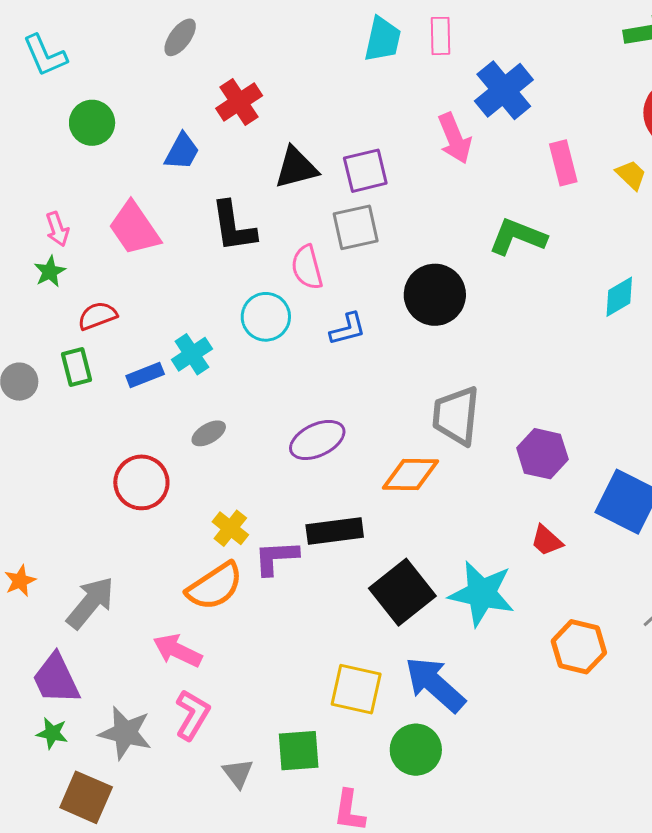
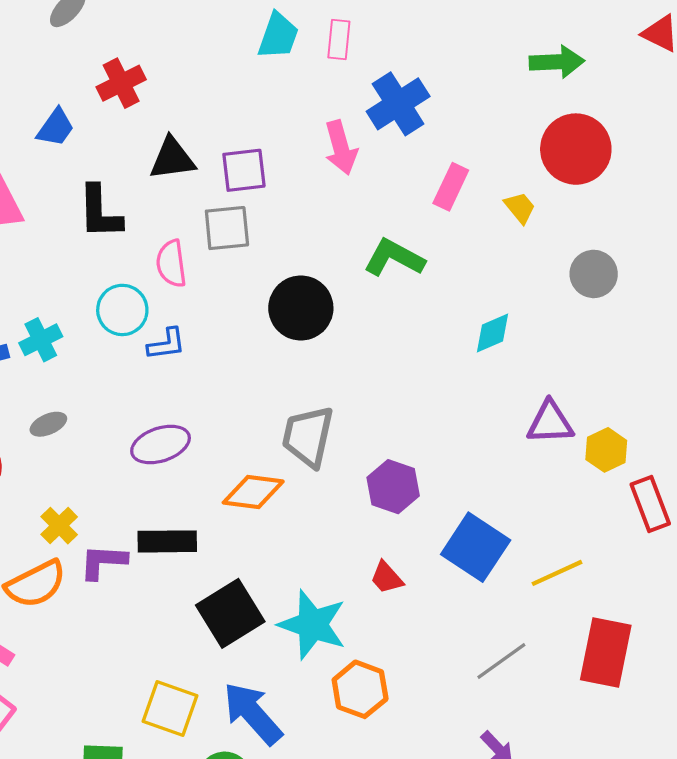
pink rectangle: (563, 163) -> (451, 187), turned 33
blue L-shape: (348, 329) -> (166, 344), moved
orange hexagon: (579, 647) -> (360, 689), moved

